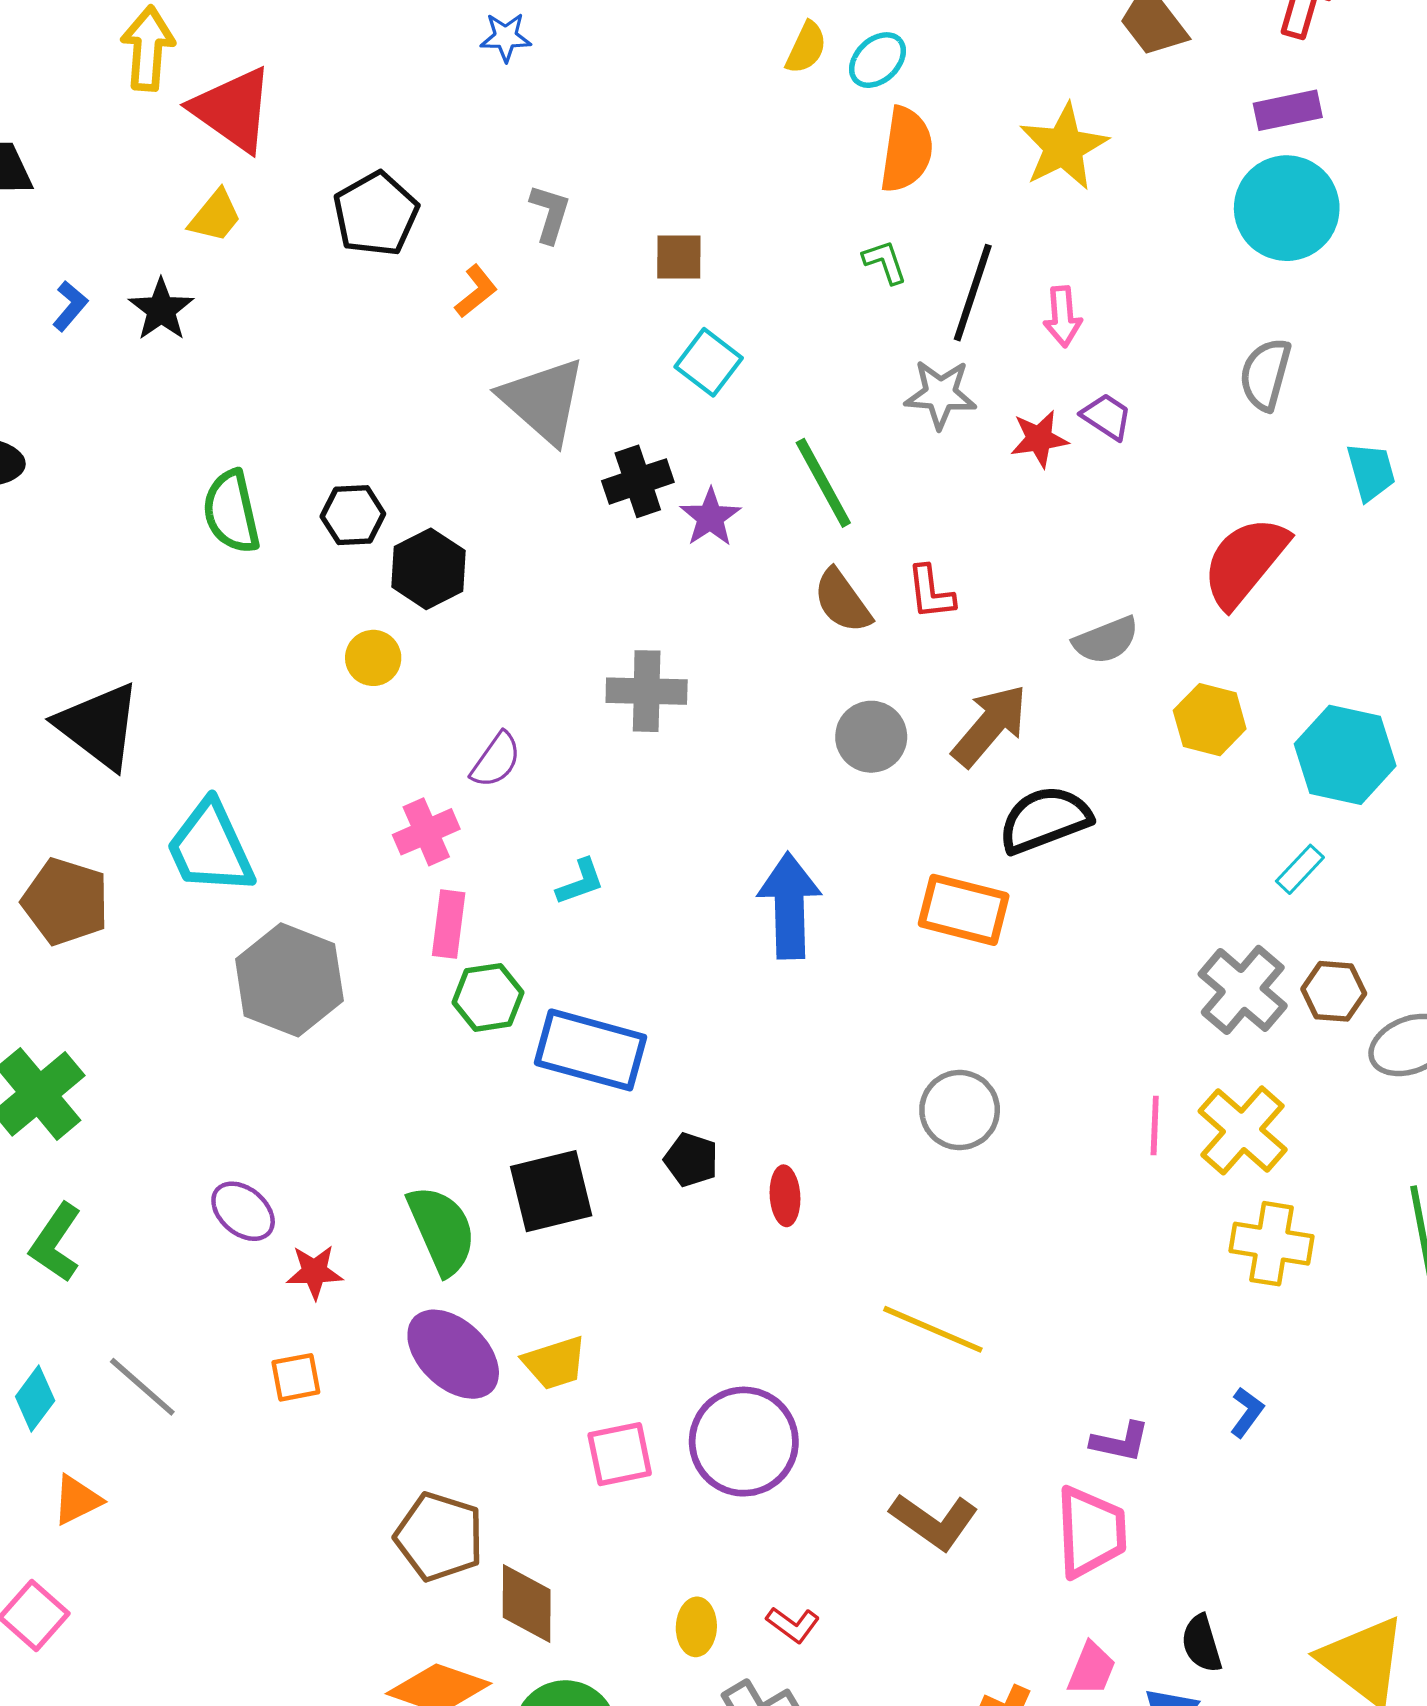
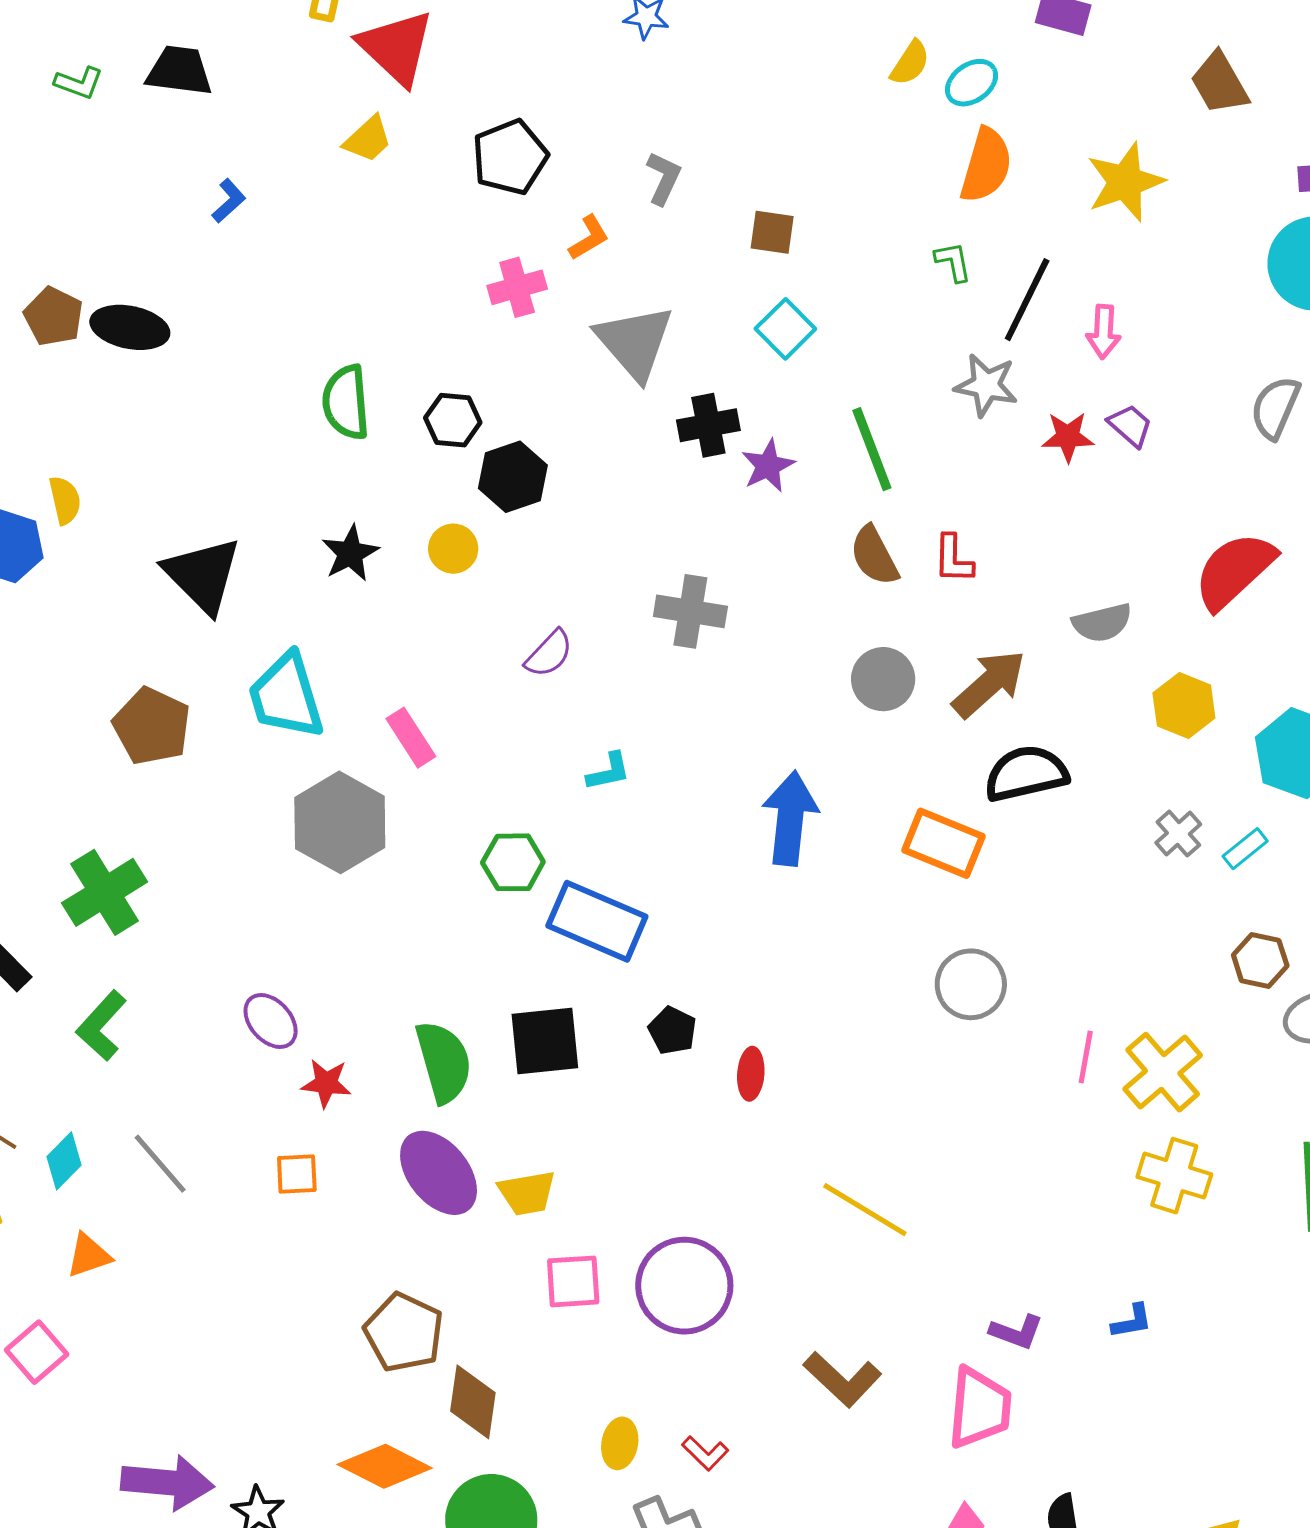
black star: (161, 310) -> (350, 553), moved
pink cross: (426, 832) -> (517, 287), moved
pink rectangle: (449, 924) -> (411, 738), moved, turned -48
gray cross: (1243, 990) -> (1178, 833), moved, size x0.6
gray circle: (960, 1110) -> (971, 984), moved
blue L-shape: (1247, 1412) -> (1132, 1321), turned 36

